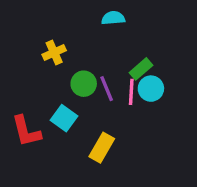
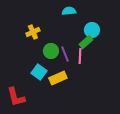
cyan circle: (151, 89) -> (92, 30), moved
red L-shape: (26, 131) -> (16, 97), moved
yellow rectangle: (102, 148) -> (58, 78), moved, turned 36

